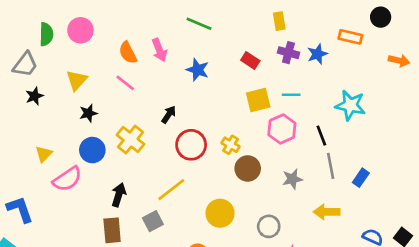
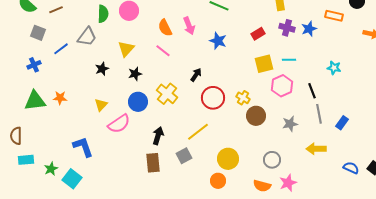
red rectangle: (250, 61) -> (258, 34), turned -64
black star: (34, 96) -> (102, 69), moved
cyan star: (350, 105) -> (334, 68), size x0.6
yellow circle: (220, 213) -> (228, 159), moved

